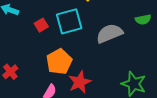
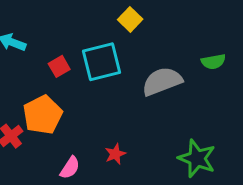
orange pentagon: (59, 62) -> (43, 115), moved
red star: (80, 82) -> (115, 154), size x0.6

